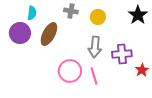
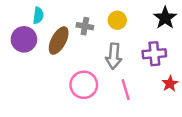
gray cross: (71, 11) -> (85, 26), moved
purple cross: (122, 54) -> (154, 54), moved
pink line: (94, 76) -> (126, 90), moved

